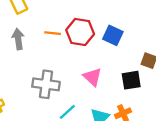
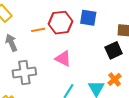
pink triangle: (92, 77) -> (63, 59), moved
gray cross: (46, 84) -> (24, 73), moved

